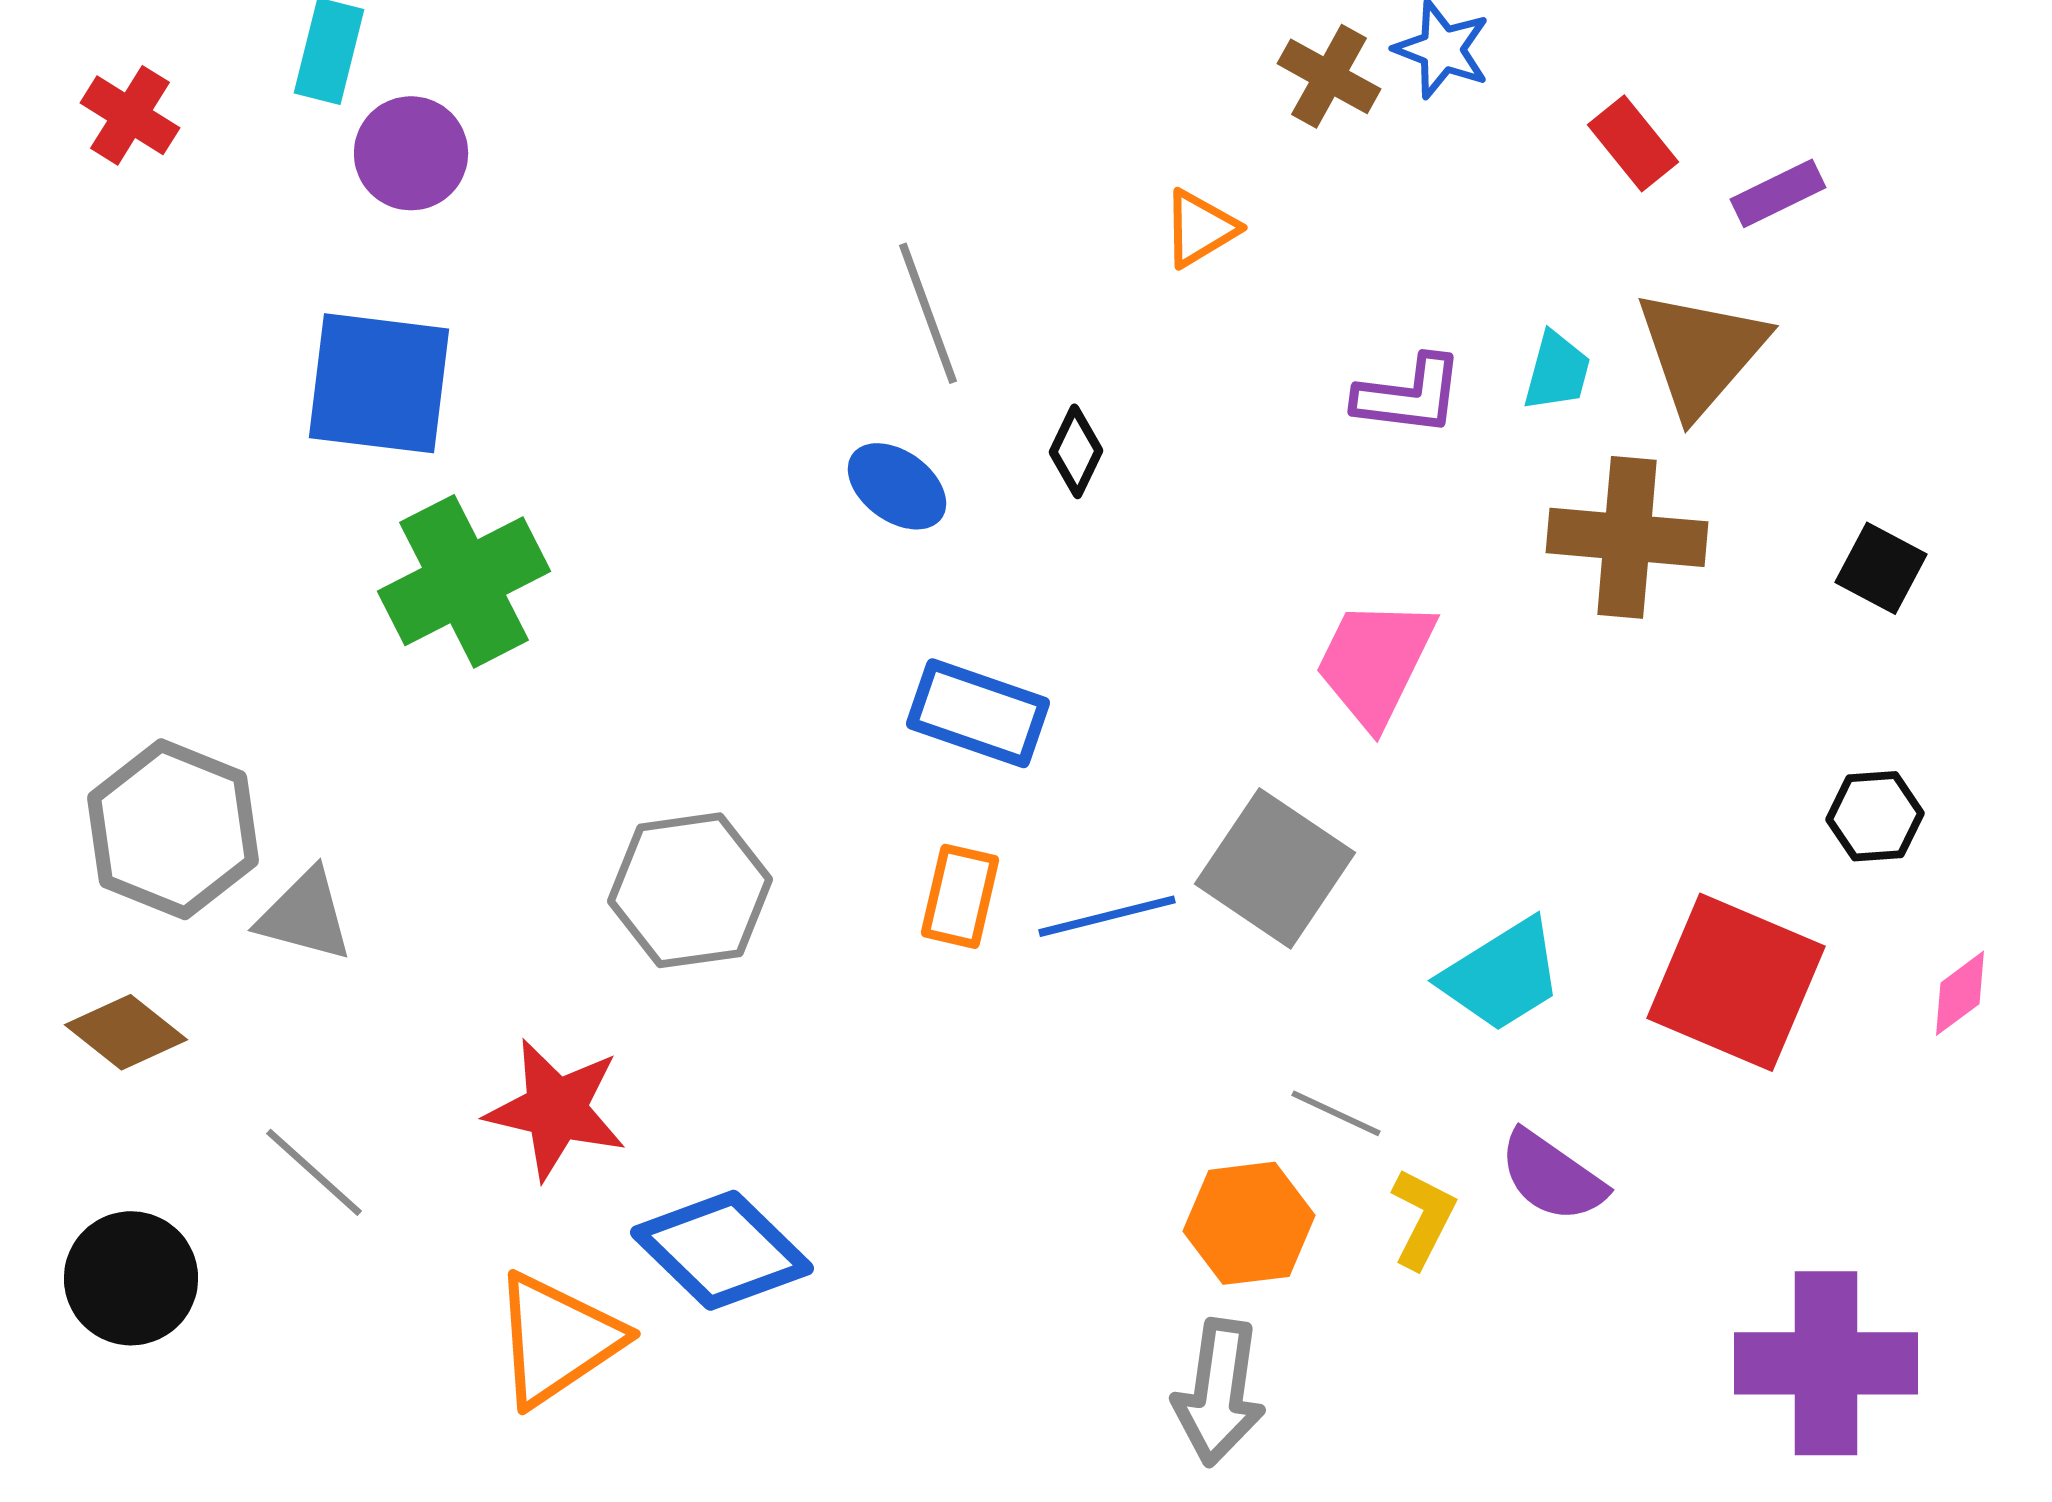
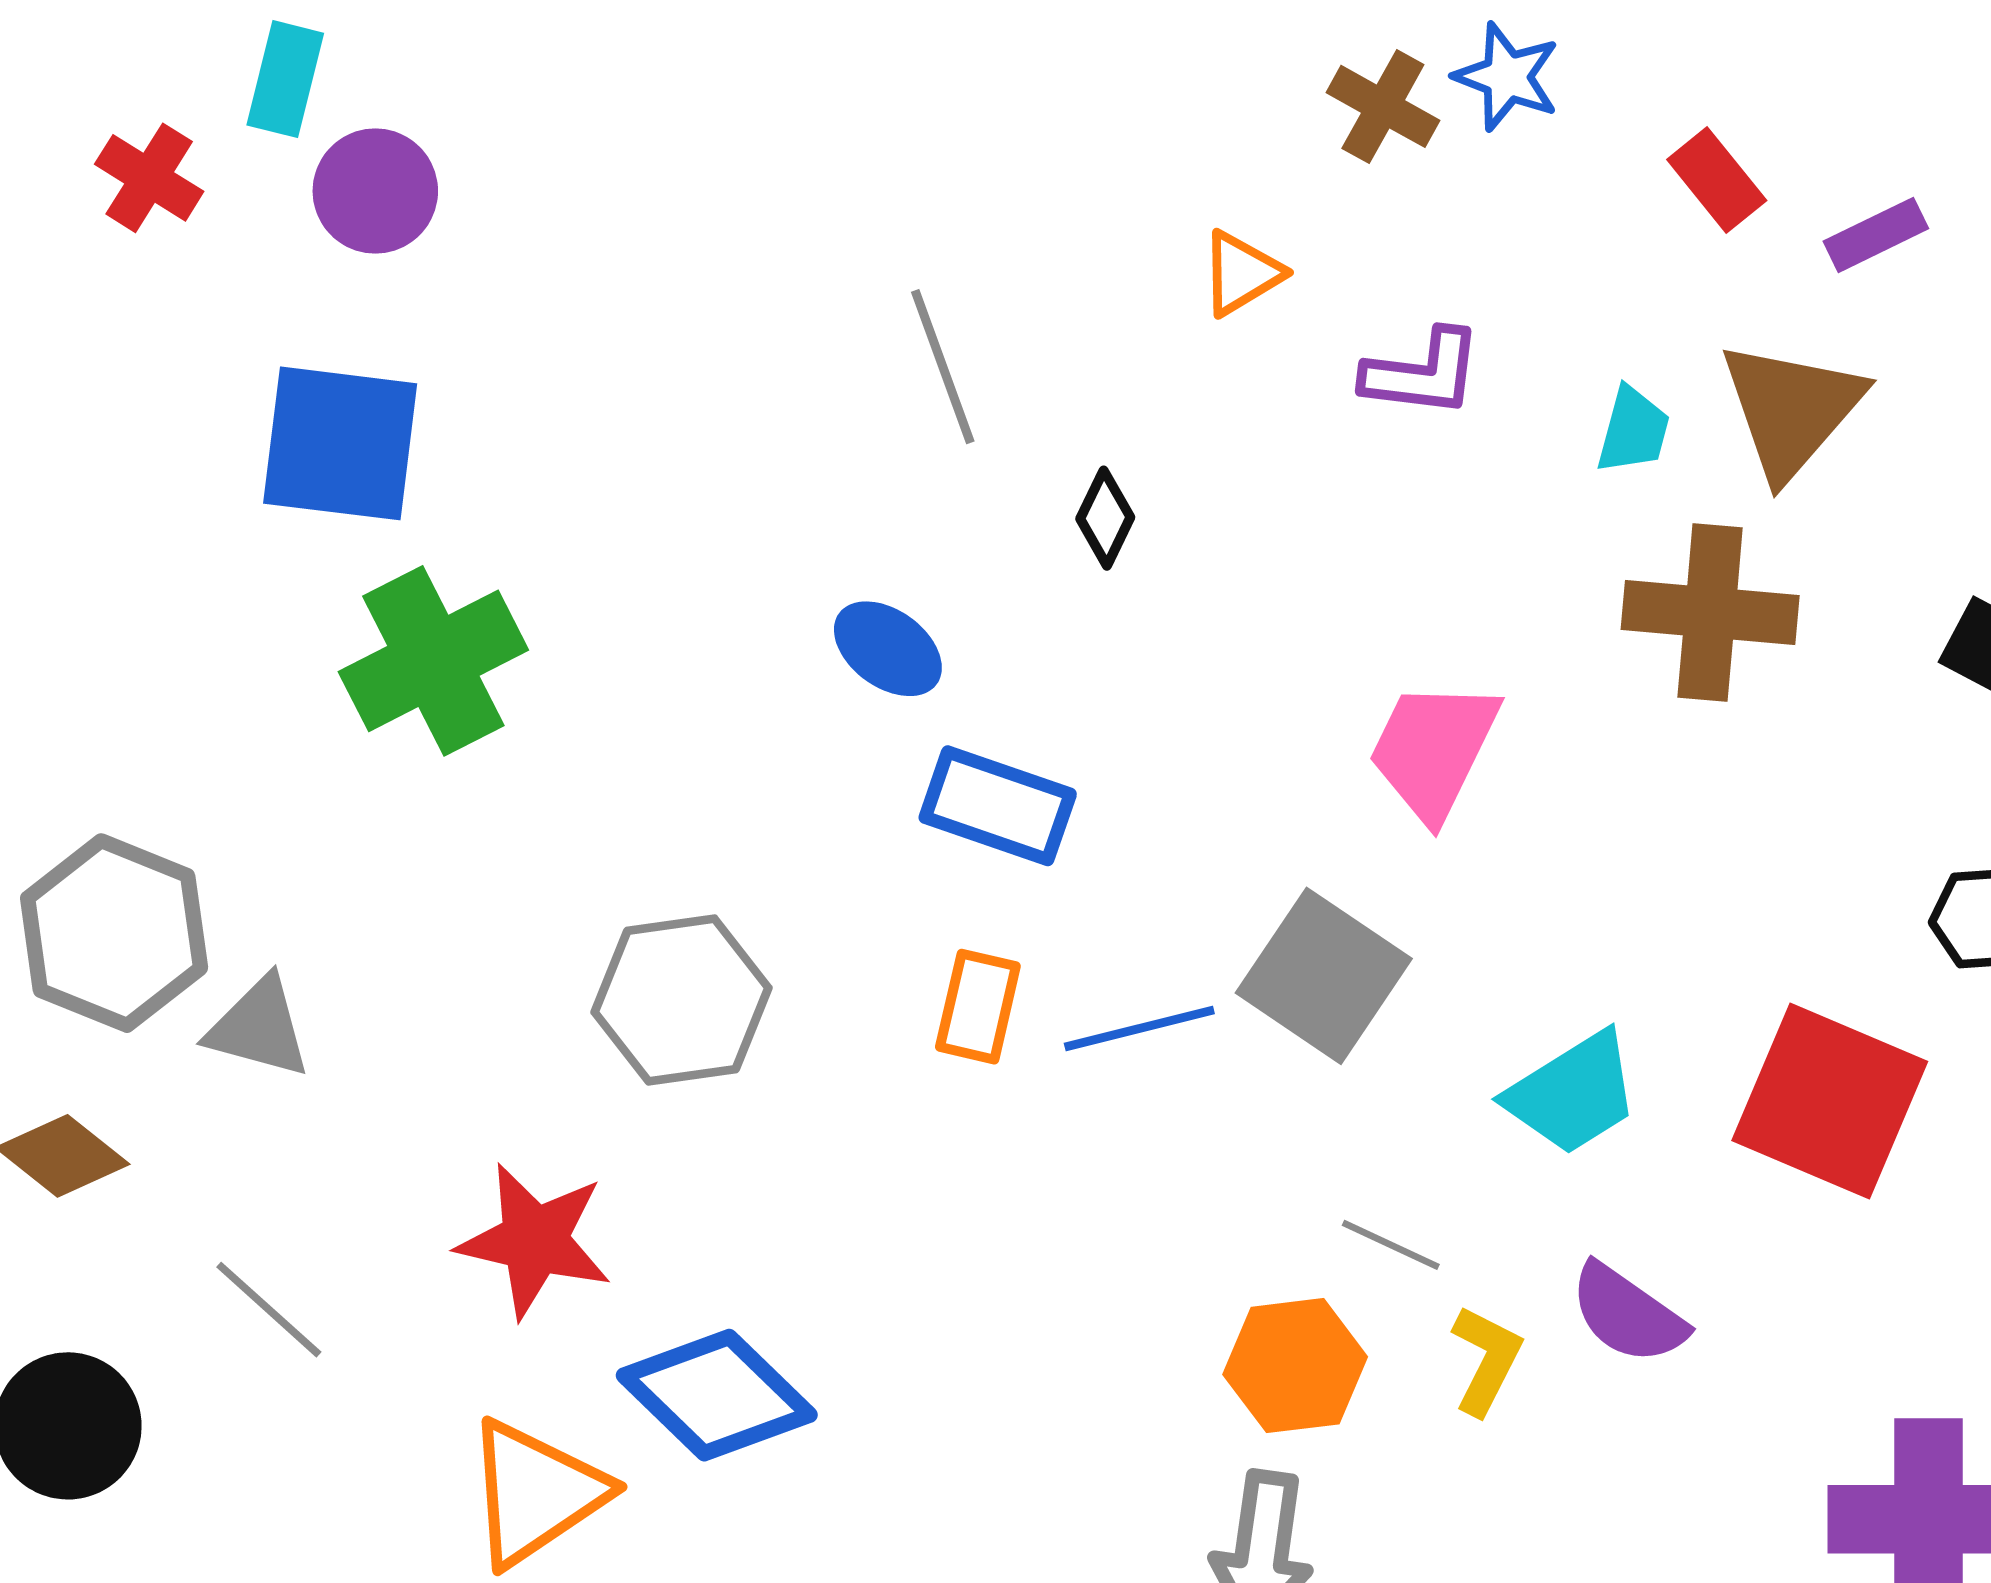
red cross: (130, 115) -> (149, 178), moved
purple L-shape: (1409, 395) -> (1422, 373), moved
blue ellipse: (897, 486) -> (888, 649), moved

